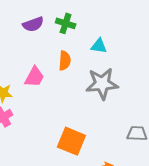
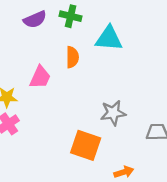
cyan triangle: (99, 46) -> (109, 38), size x1.5
gray star: (102, 84) -> (113, 113), moved, size x0.7

